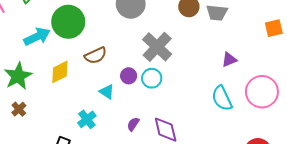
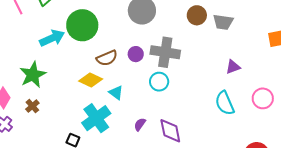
gray cross: (157, 47) -> (165, 52), turned -36
yellow diamond: (60, 72) -> (91, 80), moved, turned 50
purple circle: (129, 76) -> (136, 54), moved
pink circle: (262, 92) -> (263, 98), size x0.7
cyan cross: (87, 119) -> (96, 118), size x1.6

